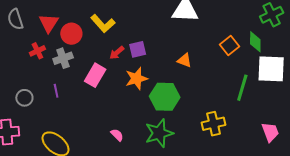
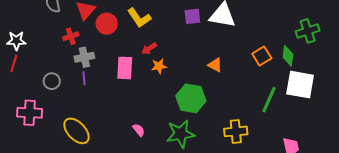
purple square: (138, 49) -> (192, 16), moved
gray cross: (63, 58) -> (84, 57), moved
pink rectangle: (95, 75) -> (125, 68), turned -35
orange star: (136, 79) -> (159, 66), moved, size x0.7

